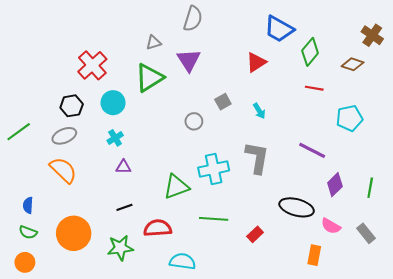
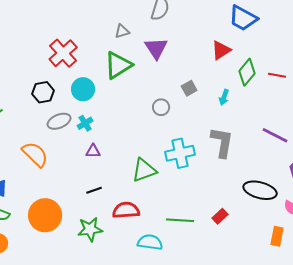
green diamond: (310, 52) -> (247, 72), moved
cyan arrow: (259, 111) -> (224, 97), turned 49
gray ellipse: (64, 136) -> (59, 121), moved
green line: (214, 219) -> (180, 220), moved

